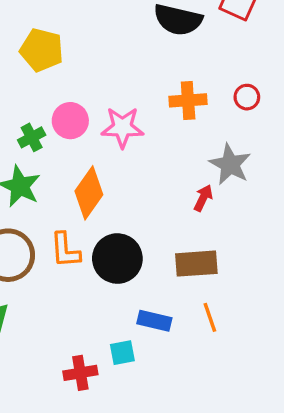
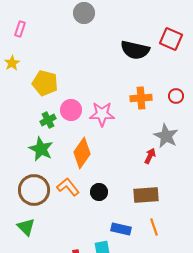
yellow pentagon: (42, 50) -> (45, 83), moved
orange L-shape: (65, 250) -> (68, 187), turned 145
black circle: (117, 259) -> (99, 192), size x0.6

